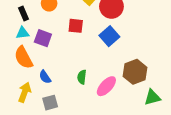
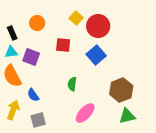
green semicircle: (82, 77) -> (72, 84), moved
pink ellipse: (106, 86) -> (85, 113), moved
green triangle: (152, 97) -> (127, 116), moved

